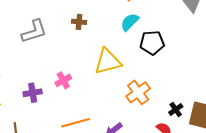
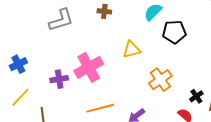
yellow triangle: (108, 62) -> (131, 50), size x0.7
pink cross: (63, 80) -> (89, 67), size x1.8

